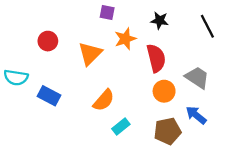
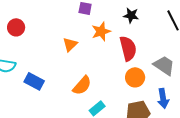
red circle: (48, 41) -> (16, 27), moved
orange triangle: (90, 54) -> (70, 44), size x0.7
blue arrow: (196, 115) -> (163, 98), turned -138

